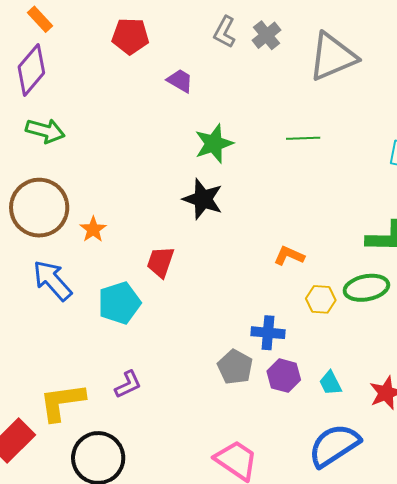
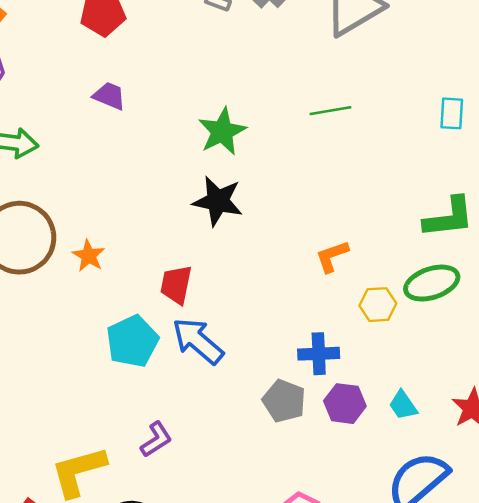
purple trapezoid: (180, 81) -> (109, 96), moved
orange L-shape: (289, 256) -> (332, 256), turned -36
blue arrow: (52, 280) -> (198, 341), moved

